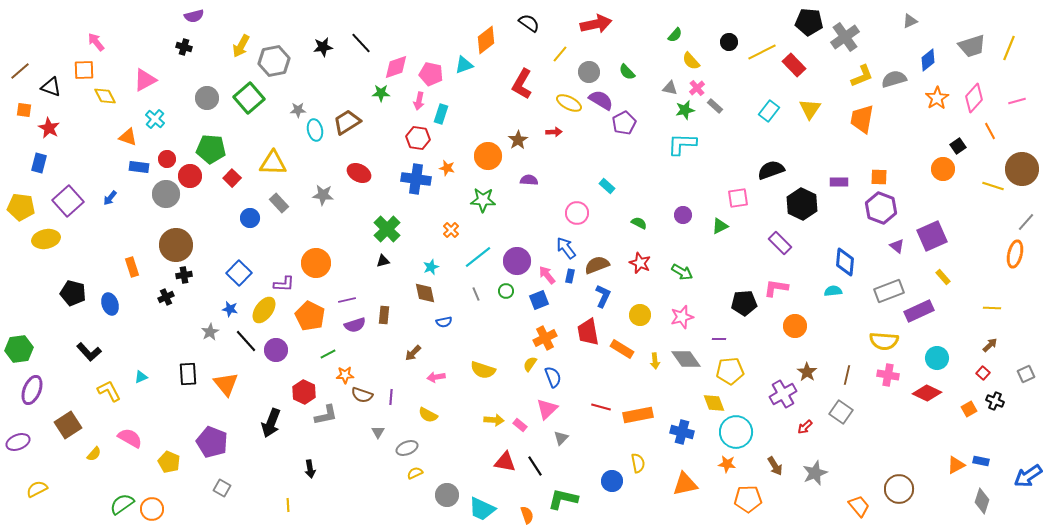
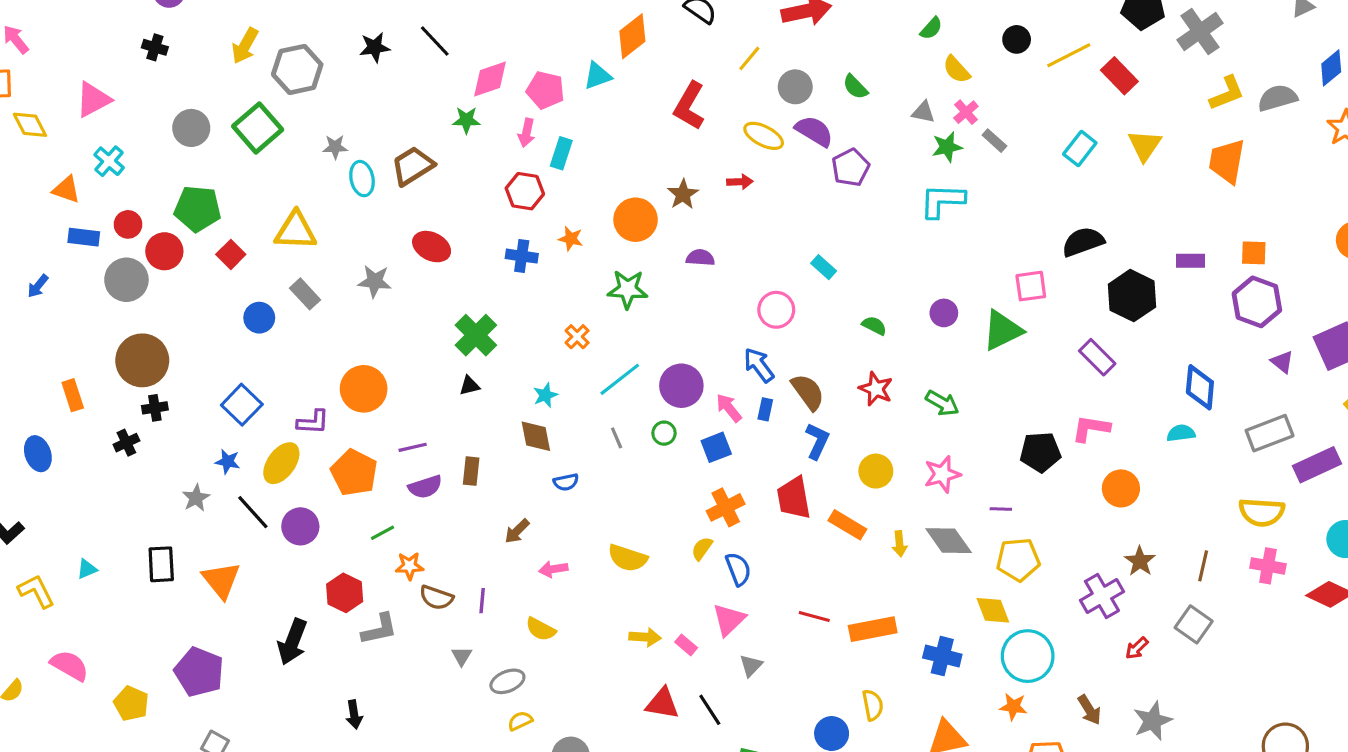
blue cross: (416, 179) -> (522, 256), size x0.7
green triangle: (720, 226) -> (1002, 330), size x1.6
brown semicircle: (597, 265) -> (808, 392), turned 75

